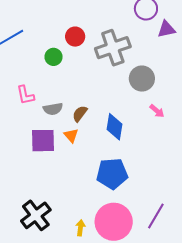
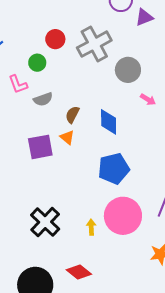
pink L-shape: (25, 95) -> (18, 84), moved
gray semicircle: (53, 109) -> (43, 99), moved

